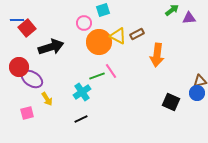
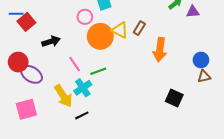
brown rectangle: (137, 34) -> (139, 28), turned -32
black arrow: (51, 47) -> (51, 41), size x0.7
pink line: (111, 71) -> (75, 64), moved
blue circle: (197, 93) -> (201, 60), moved
yellow arrow: (47, 99) -> (63, 96), moved, size x1.6
pink square: (27, 113) -> (26, 109), size x1.5

